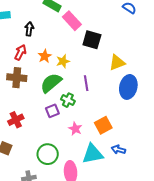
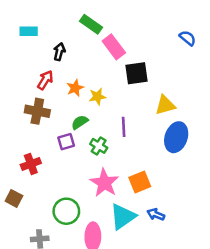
black square: (92, 40) -> (136, 73), turned -30
green semicircle: (51, 83) -> (80, 122), size x0.6
purple square: (52, 111) -> (66, 142), moved
pink star: (75, 129) -> (104, 183), size x1.6
cyan triangle: (93, 154) -> (123, 217), turned -30

